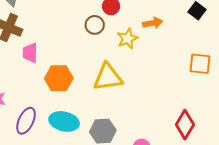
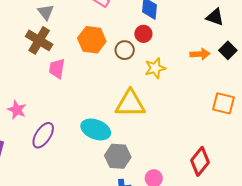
orange arrow: (153, 23) -> (200, 54), moved
orange hexagon: (59, 78) -> (92, 40), moved
cyan ellipse: (64, 121) -> (96, 129), moved

